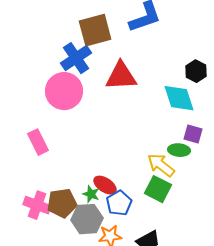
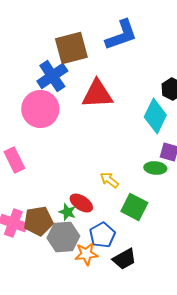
cyan diamond: (179, 98) -> (155, 116), turned 44
yellow arrow: (161, 165) -> (109, 180), moved, size x0.7
blue pentagon: (119, 203) -> (102, 235), moved

